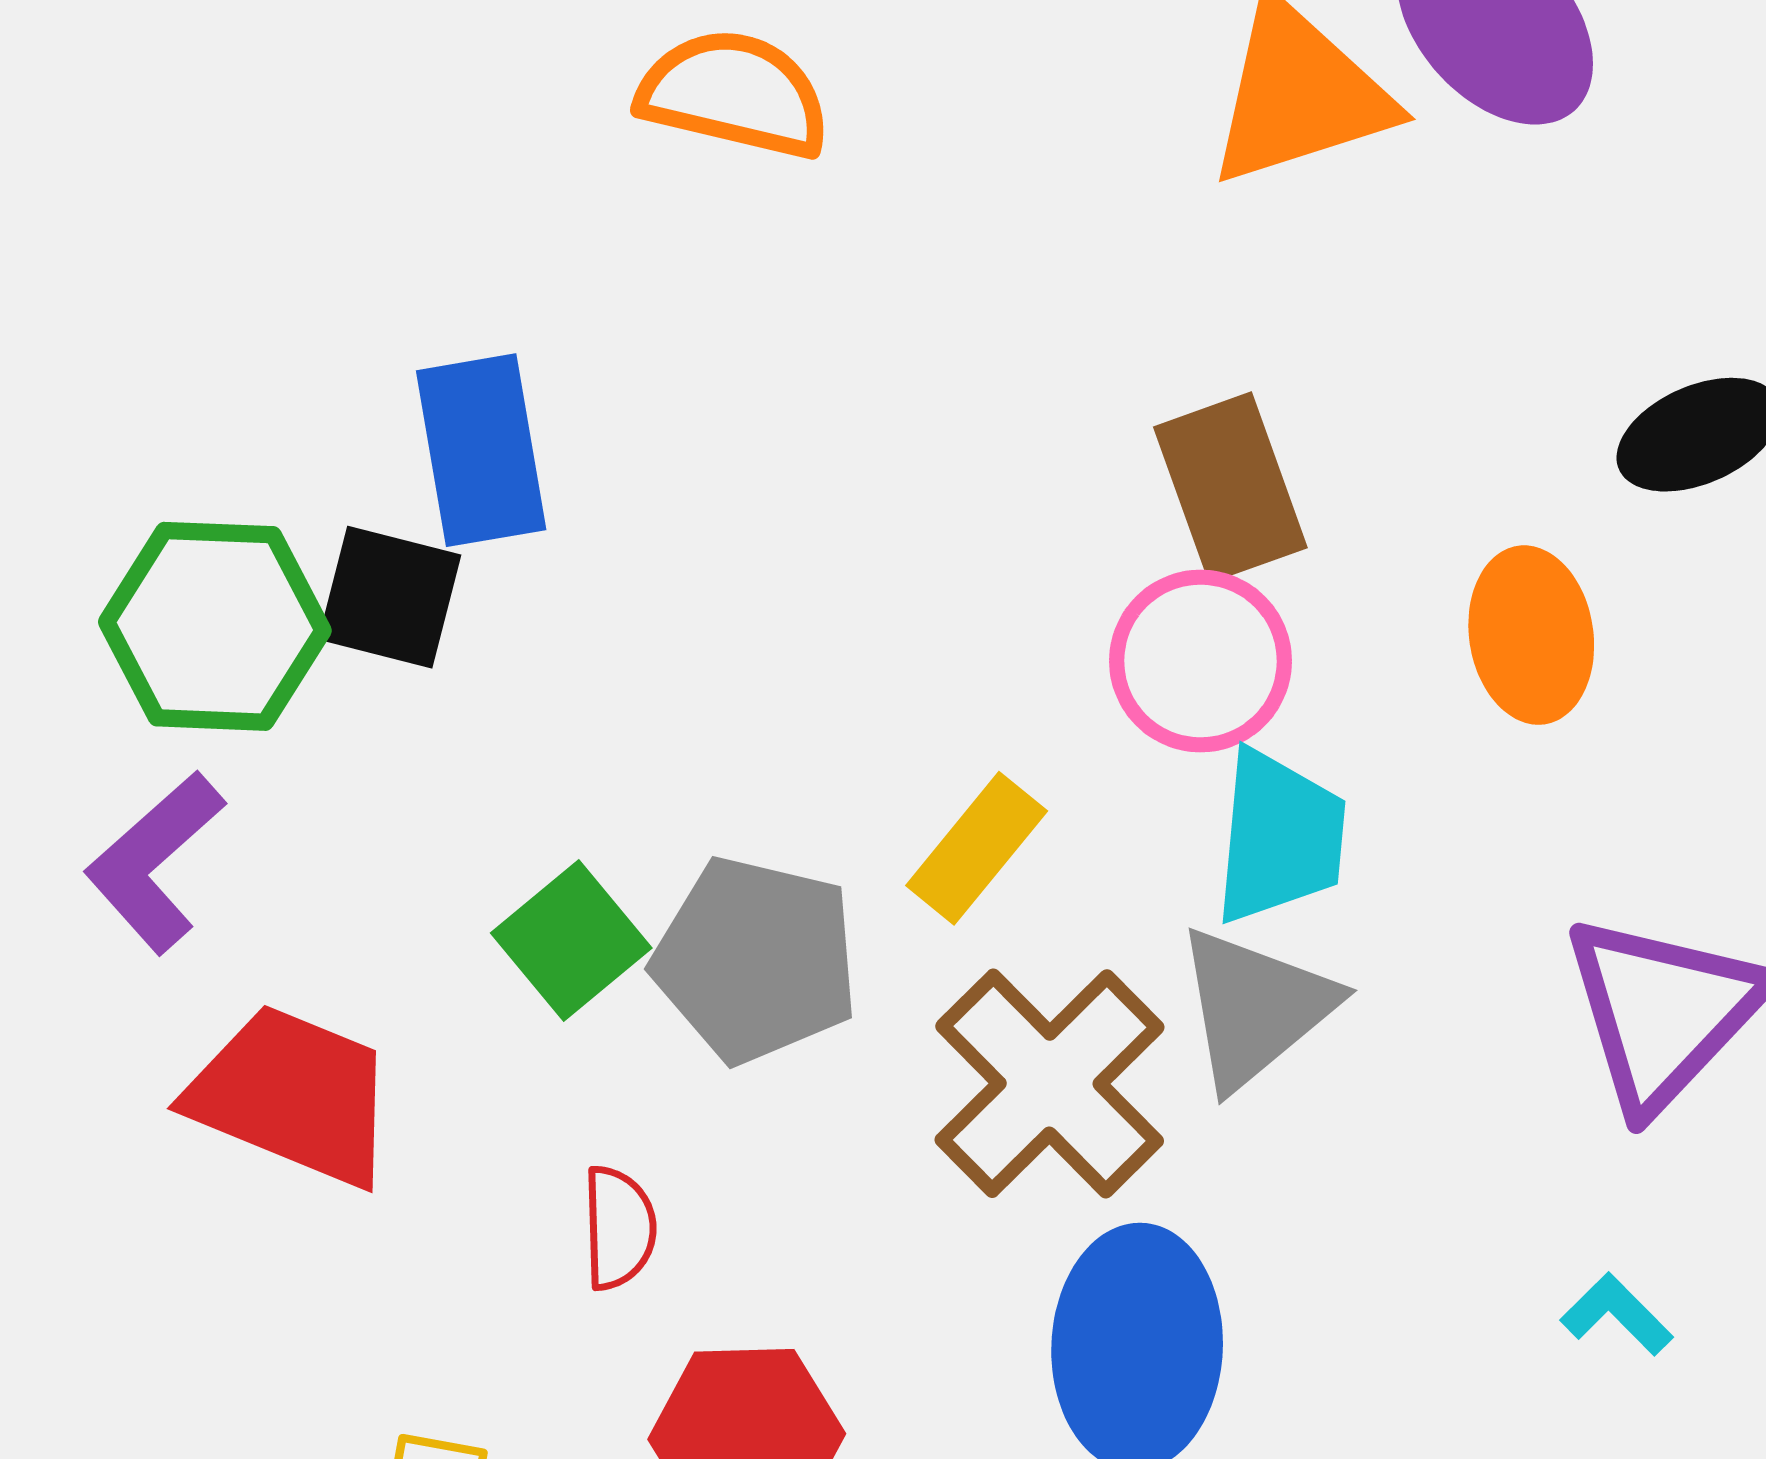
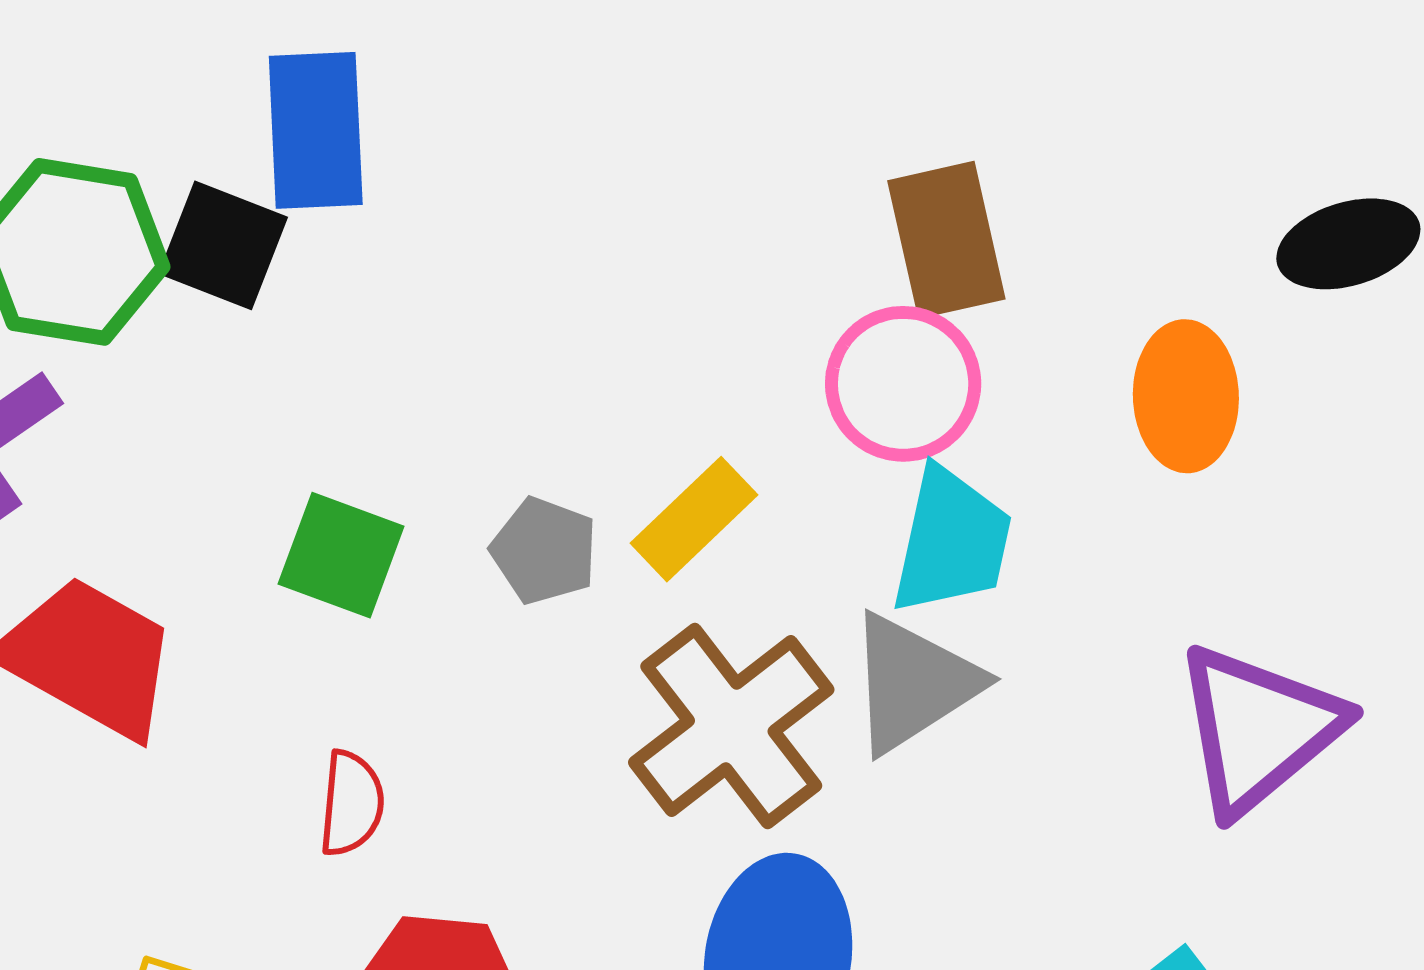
green square: (571, 941) -> (341, 555), turned -37
gray pentagon: (756, 960) -> (544, 551), moved, size x0.6

